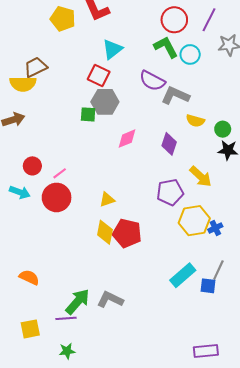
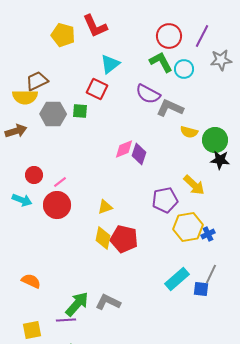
gray hexagon: (105, 102) -> (53, 114), moved
green square: (88, 114) -> (80, 111), moved
green circle: (223, 129) -> (215, 140), size x1.6
purple diamond: (169, 144) -> (139, 154), moved

